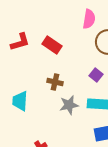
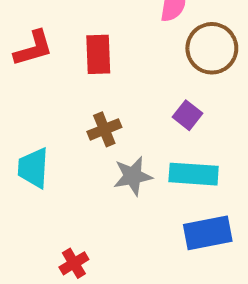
red rectangle: (52, 45) -> (98, 54), turned 54
brown cross: (55, 82) -> (104, 129), turned -35

